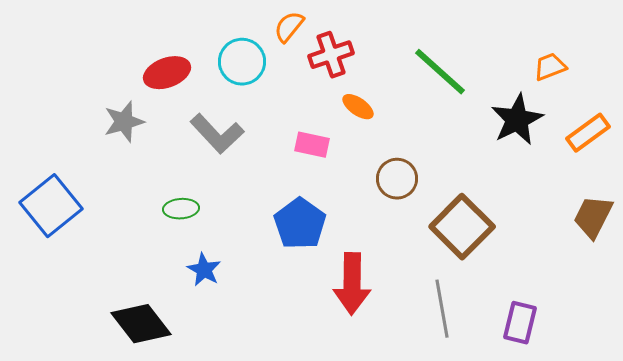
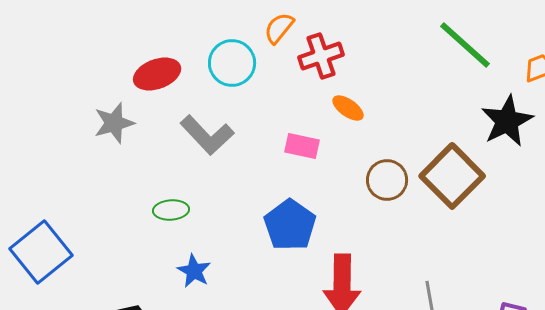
green line: (440, 72) -> (465, 45), moved
blue square: (51, 206) -> (41, 252), moved
brown square: (462, 227) -> (452, 176), moved

